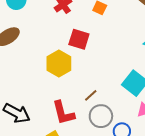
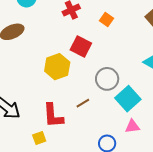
gray circle: (101, 116) -> (107, 79), moved

